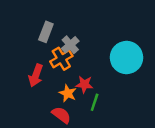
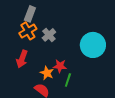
gray rectangle: (46, 32) -> (30, 14), moved
orange cross: (61, 59) -> (28, 31), moved

